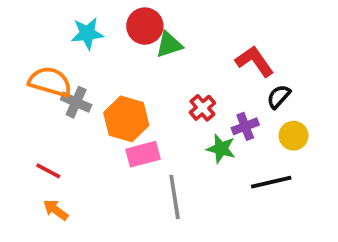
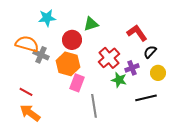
red circle: (145, 26) -> (72, 40), moved
red cross: (202, 108) -> (109, 58), size x1.5
pink rectangle: (143, 154) -> (77, 83), turned -54
orange arrow: (56, 210) -> (30, 113), size x1.5

